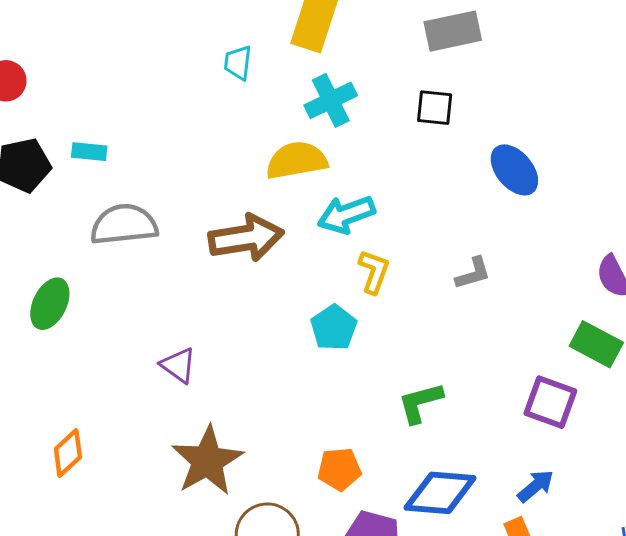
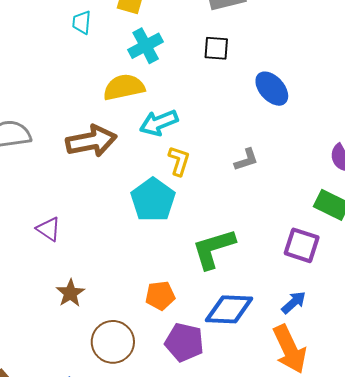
cyan pentagon: (334, 328) -> (153, 200), size x1.4
green L-shape: (420, 403) -> (214, 249), size x1.4
brown star: (207, 461) -> (70, 293), size x0.6

